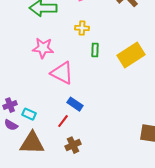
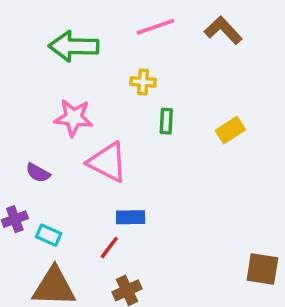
yellow rectangle: (131, 55) -> (230, 130), size x0.6
blue rectangle: (75, 104) -> (131, 217), turned -35
purple semicircle: (11, 125) -> (38, 173), moved

